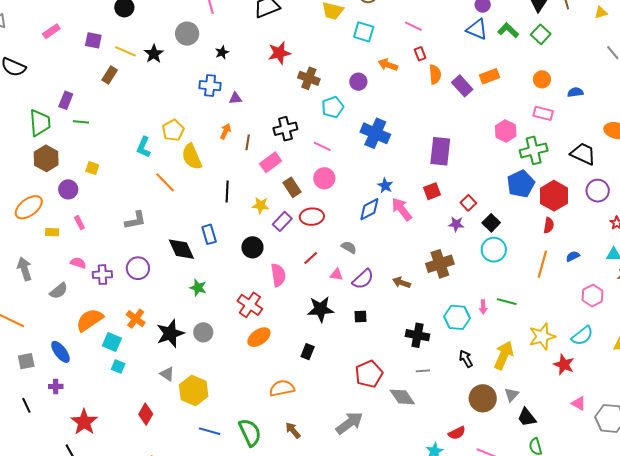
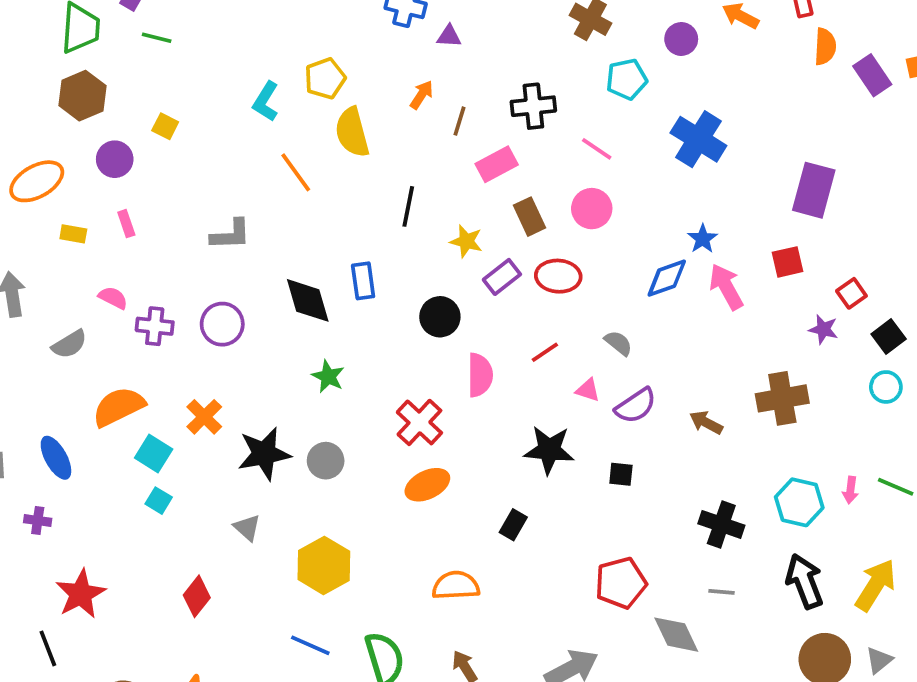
cyan circle: (494, 250) -> (886, 387), size x0.7
black arrow: (466, 359) -> (805, 581), size x1.6
yellow hexagon: (194, 391) -> (324, 565), moved

